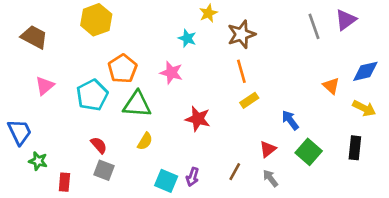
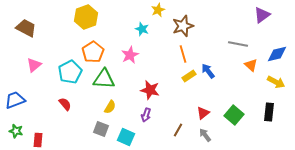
yellow hexagon: (96, 20) -> (86, 17), moved
gray line: (314, 26) -> (238, 44), moved, turned -60
pink star: (171, 73) -> (130, 55), turned 30
blue arrow: (290, 120) -> (208, 71), moved
blue trapezoid: (20, 132) -> (15, 100), turned -85
red semicircle: (99, 145) -> (65, 104), moved
green star: (38, 161) -> (16, 131), moved
gray square: (104, 170) -> (101, 129), moved
purple arrow: (193, 177) -> (146, 115), moved
red rectangle: (64, 182) -> (38, 140), moved

